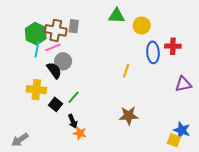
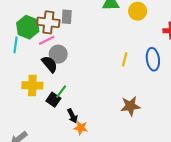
cyan line: (37, 50) -> (16, 45), moved
blue ellipse: (153, 52) -> (153, 59), moved
green line: (73, 97) -> (61, 92), moved

